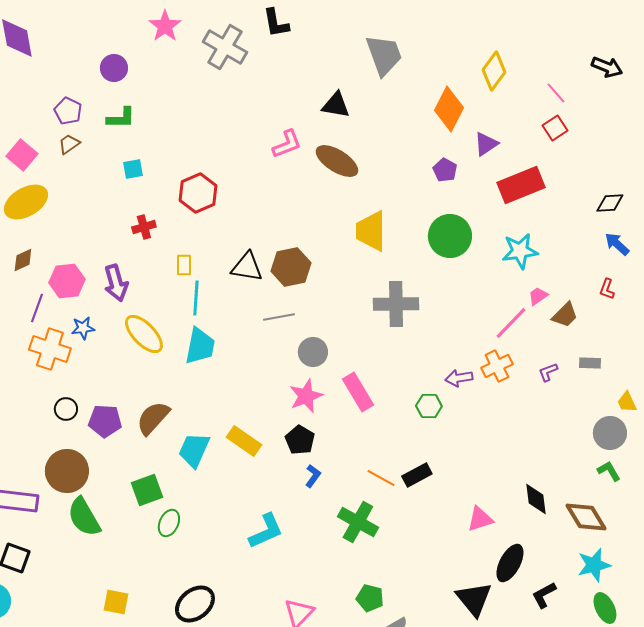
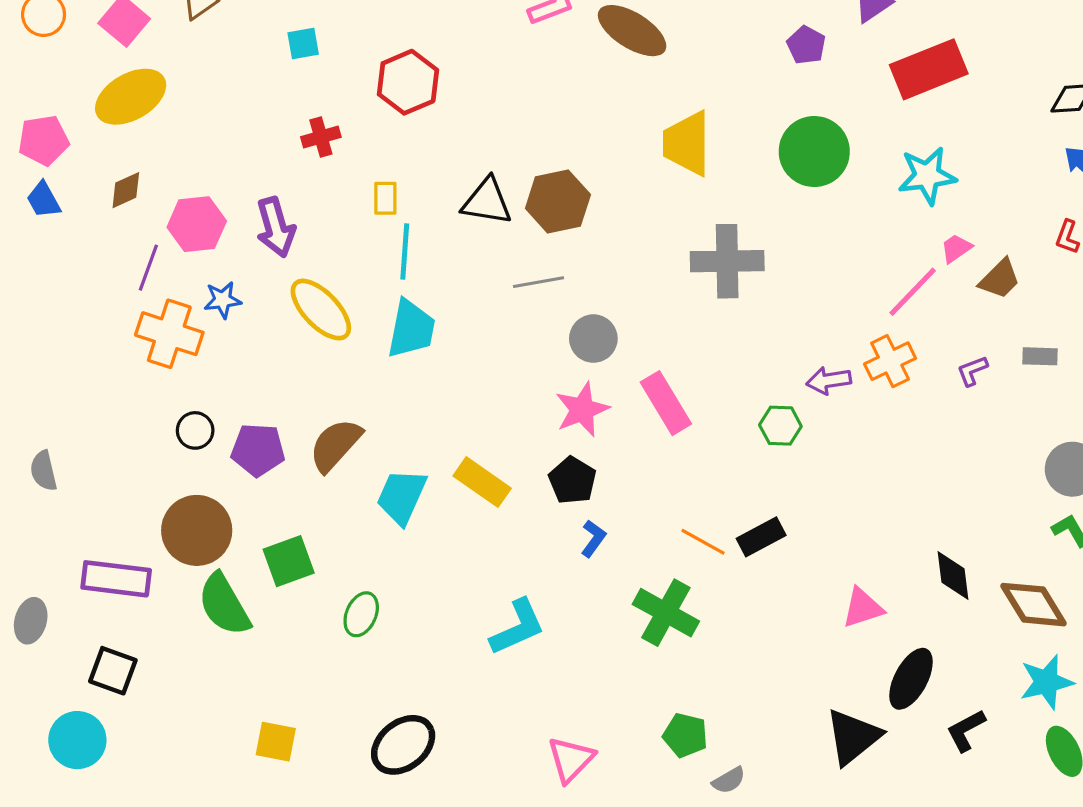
green square: (147, 490) -> (289, 561), moved
black triangle: (474, 599) -> (853, 737), turned 30

